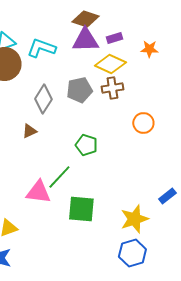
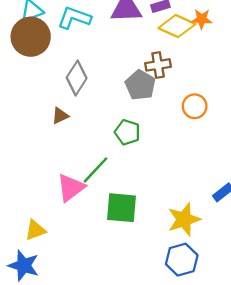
yellow diamond: (110, 64) -> (177, 26), moved
gray pentagon: (79, 90) -> (140, 85), moved, turned -30
pink triangle: (38, 192) -> (71, 188), turned -44

